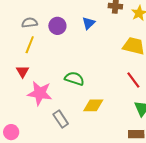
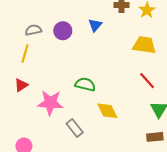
yellow line: (30, 45) -> (25, 54), moved
red triangle: (23, 71) -> (21, 85), moved, turned 32
yellow diamond: (93, 105) -> (107, 111), turned 70

